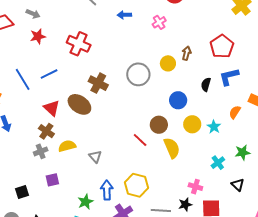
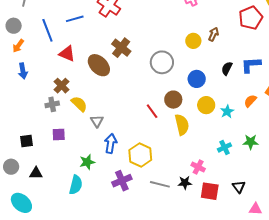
red pentagon: (222, 46) -> (251, 18), moved
blue line: (49, 74) -> (75, 19), moved
gray circle: (138, 74) -> (162, 62), moved
red triangle: (52, 108) -> (67, 54), moved, turned -30
yellow semicircle: (67, 146) -> (79, 104), turned 48
gray triangle: (95, 157) -> (97, 121), moved
black triangle: (238, 185) -> (239, 187), moved
blue arrow: (107, 190) -> (111, 143), moved

